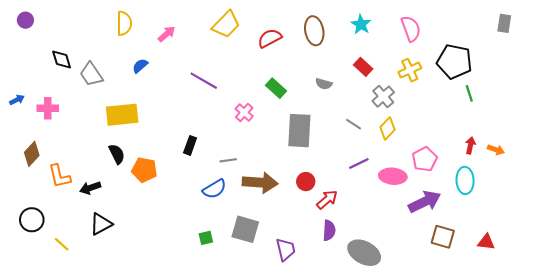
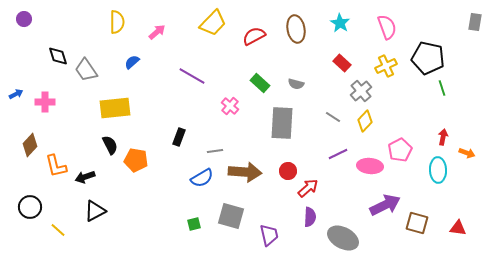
gray semicircle: (324, 84) -> (296, 84), moved
orange arrow: (496, 150) -> (467, 153), moved
purple arrow: (425, 202) -> (385, 205), moved

